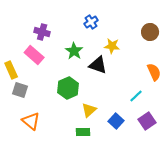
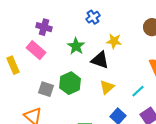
gray square: (20, 90) -> (46, 89), moved
yellow triangle: (89, 110) -> (107, 87), moved

